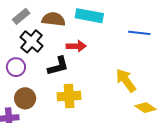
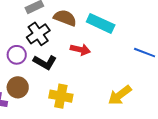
black L-shape: (58, 66) -> (45, 62), moved, turned 30
yellow arrow: (126, 80) -> (120, 95), turned -105

